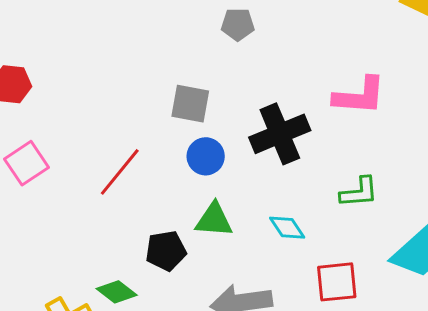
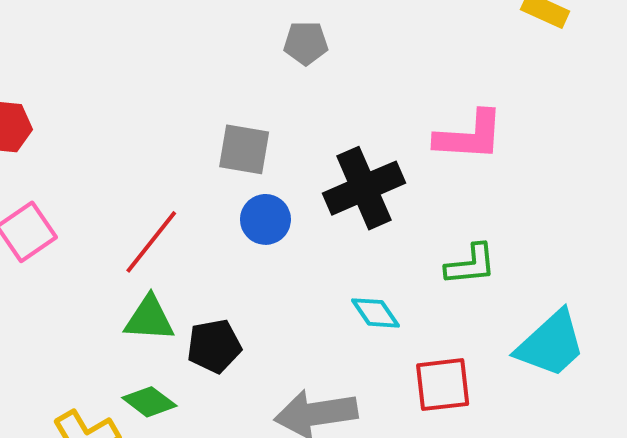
green triangle: (214, 220) -> (149, 319), moved

